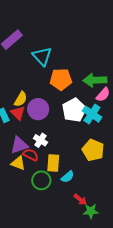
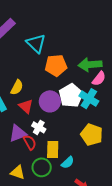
purple circle: (38, 109) -> (50, 101), moved
red triangle: (18, 113) -> (26, 106), moved
red semicircle: (31, 155) -> (30, 142), turned 35
yellow triangle: (18, 163) -> (18, 172), moved

